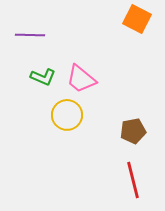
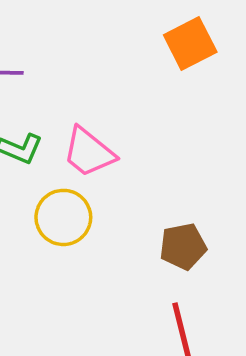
orange square: (137, 19) -> (190, 43), turned 36

